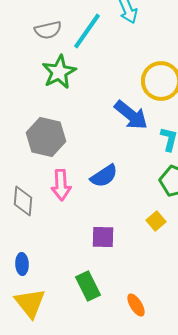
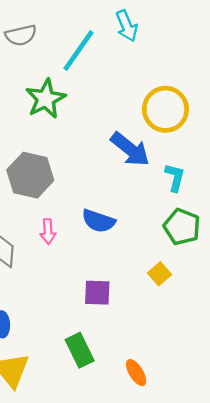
gray semicircle: (48, 30) -> (21, 35), moved
blue semicircle: (104, 176) -> (98, 221), turned 52
pink arrow: (61, 185) -> (48, 232), size x0.7

